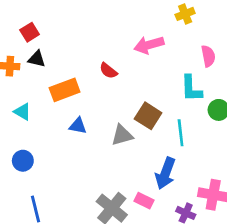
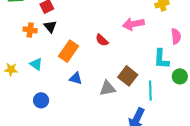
black triangle: (37, 59) -> (50, 27), turned 32
orange rectangle: (65, 90) -> (69, 51), turned -40
blue circle: (23, 161) -> (41, 100), moved

